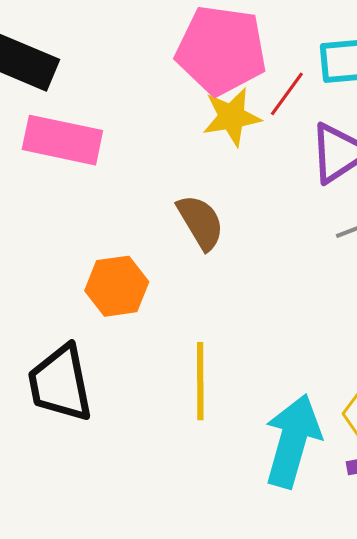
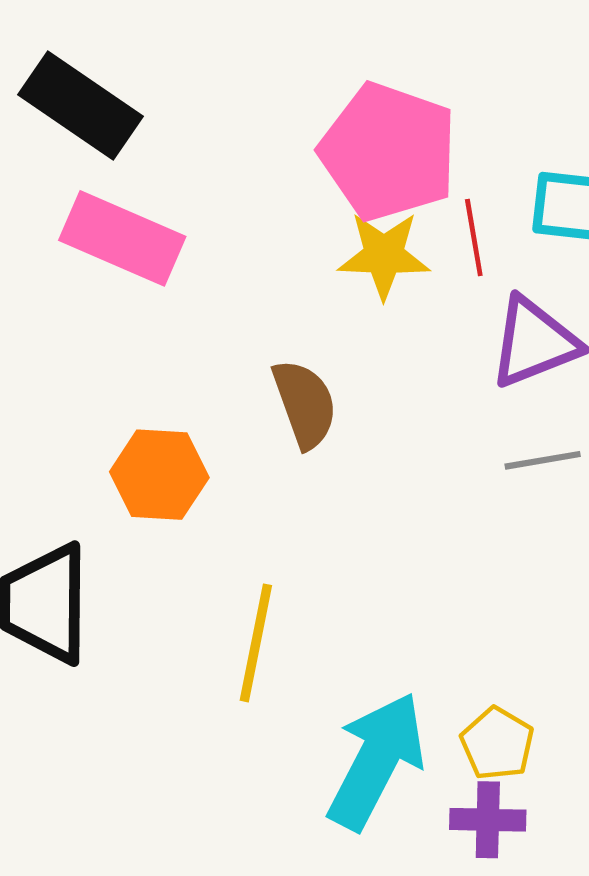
red line: (287, 94) -> (474, 237), turned -57

